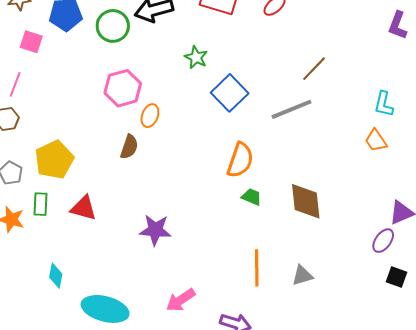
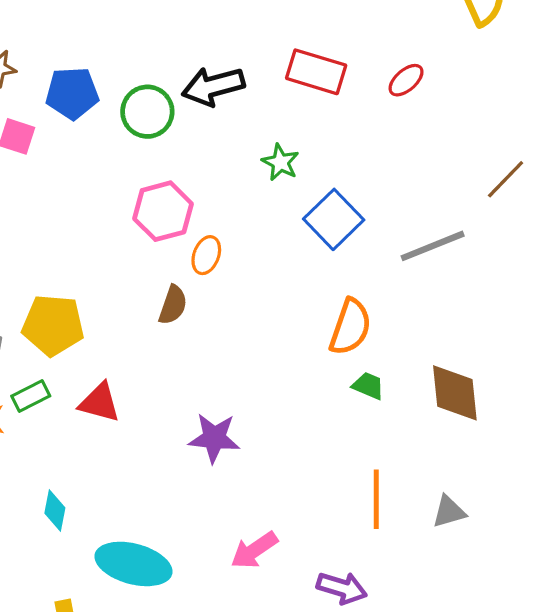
brown line: (314, 69) -> (506, 179), moved
yellow pentagon: (54, 160) -> (53, 325), turned 30
green rectangle: (40, 204) -> (31, 396), turned 60

